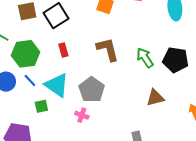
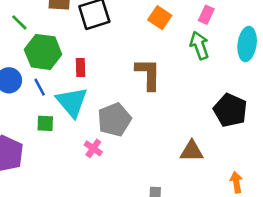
red rectangle: (63, 50) -> (80, 68), moved
green arrow: (145, 58) -> (199, 45), moved

